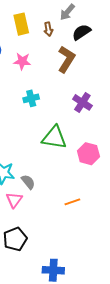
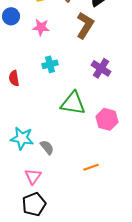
pink triangle: (14, 200) -> (33, 176), moved

